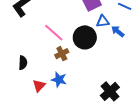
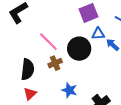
black semicircle: (23, 63) -> (28, 69), moved, size x1.5
blue star: (59, 80) -> (69, 90), moved

